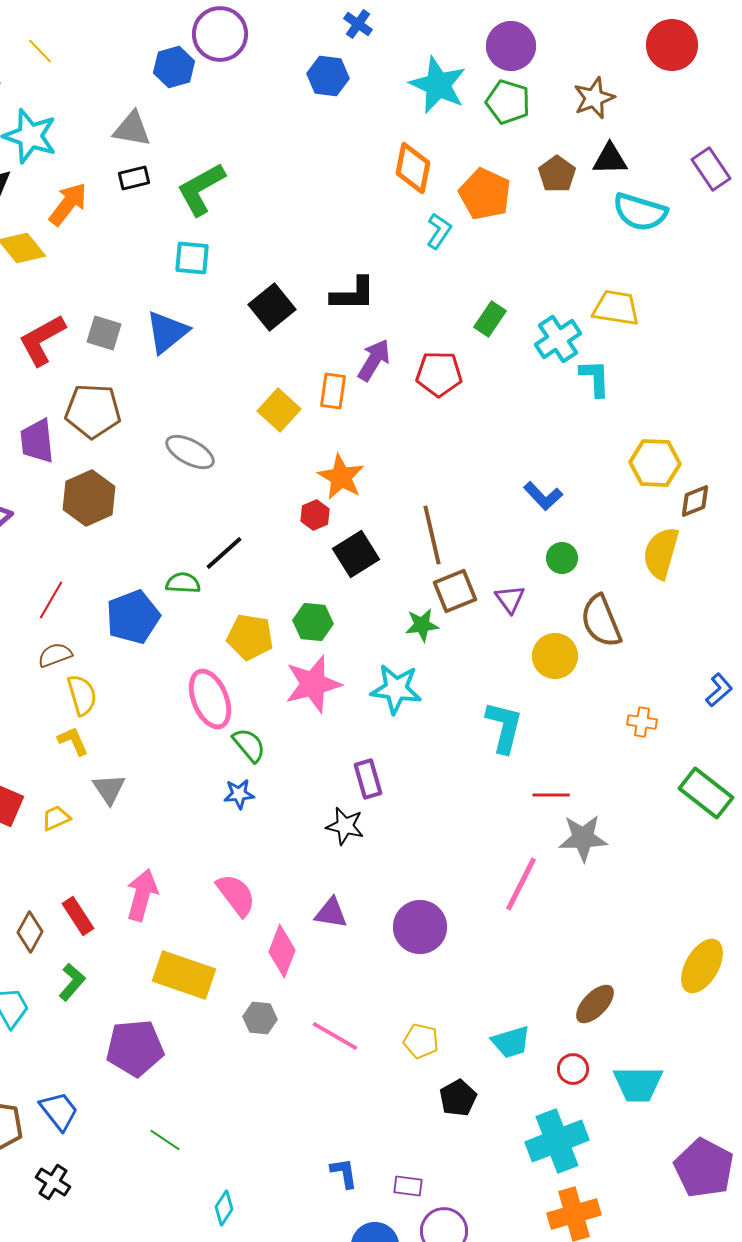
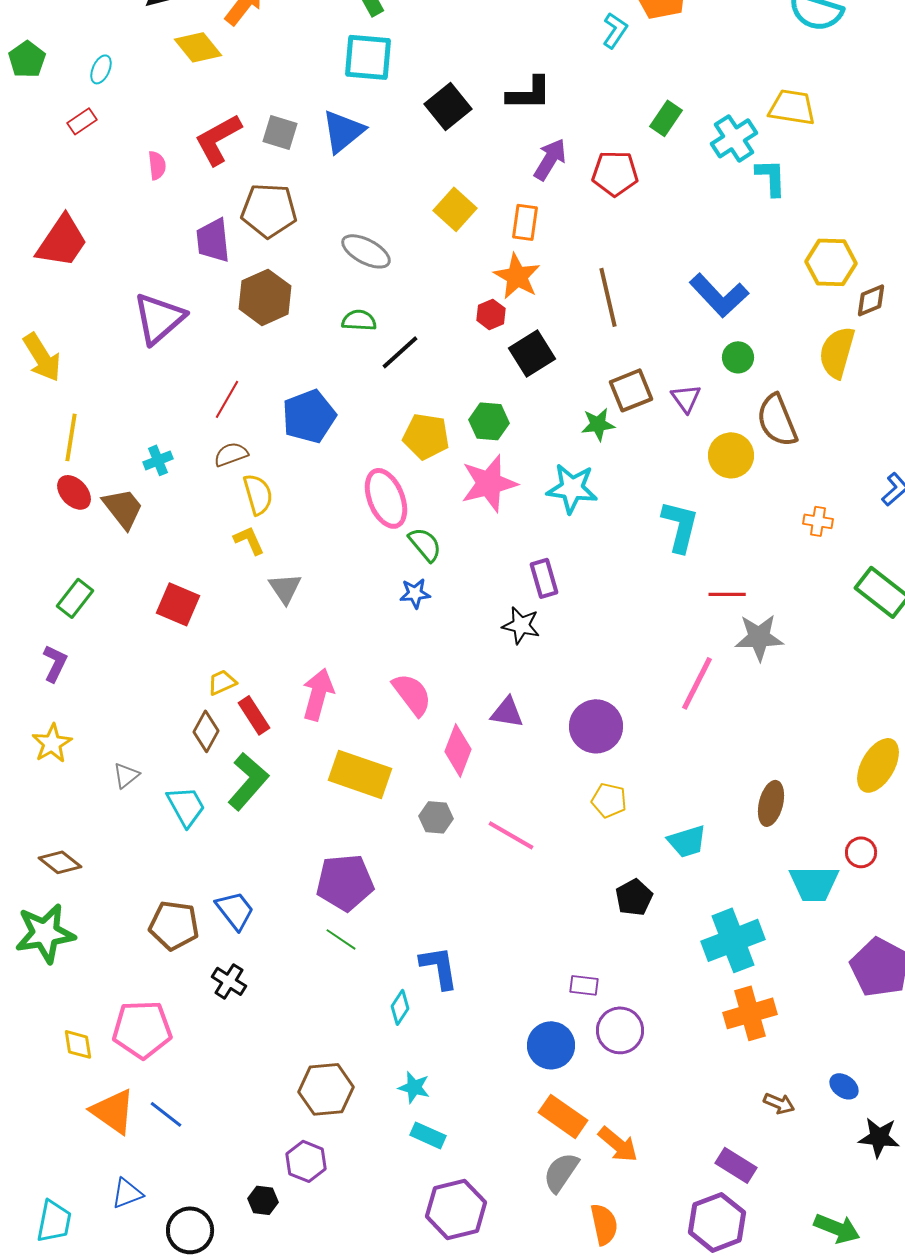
cyan square: (192, 258) -> (368, 57), size x1.4
orange rectangle: (333, 391) -> (525, 222), moved
blue L-shape: (543, 496) -> (719, 295), size x1.5
brown line: (432, 535) -> (608, 297), moved
green semicircle: (183, 583) -> (359, 320), moved
yellow trapezoid: (56, 818) -> (222, 682), moved
green L-shape: (72, 982) -> (248, 781), size x1.5
brown ellipse: (595, 1004) -> (771, 803), turned -30
yellow pentagon: (421, 1041) -> (609, 800), moved
purple pentagon: (135, 1048) -> (345, 882), moved
red circle: (573, 1069) -> (861, 852), moved
blue L-shape: (344, 1173) -> (439, 967), moved, size x1.4

